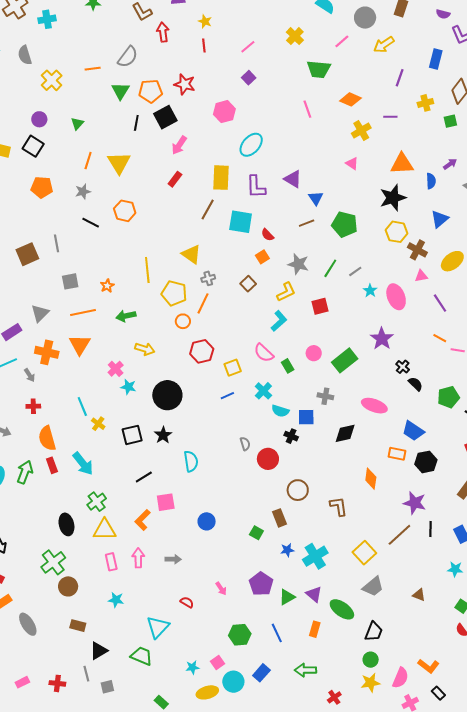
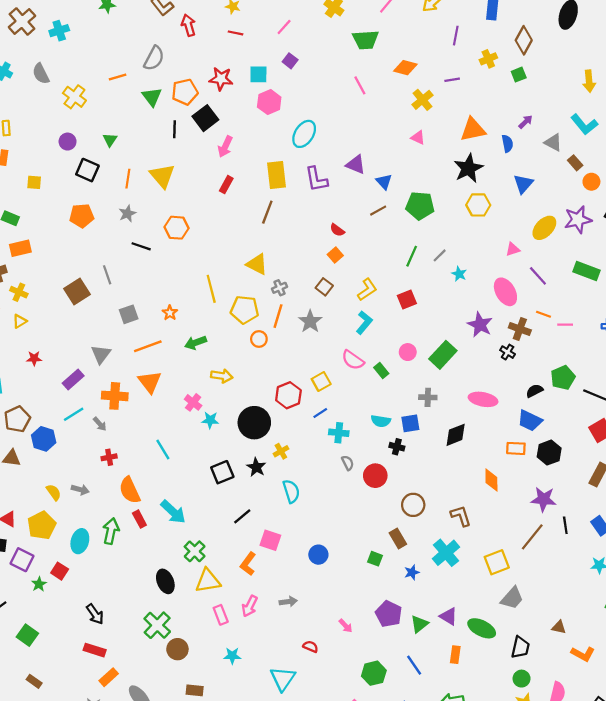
red line: (204, 45) -> (236, 33), turned -64
black square: (33, 146) -> (87, 170), moved
cyan square: (241, 222) -> (258, 74), moved, size x0.7
brown cross: (417, 250) -> (520, 329), moved
gray star: (298, 264) -> (310, 321), moved, turned 30
pink ellipse: (396, 297) -> (505, 292), moved
red hexagon: (202, 351) -> (288, 395), moved
black semicircle: (415, 384) -> (534, 391), moved, turned -63
cyan cross: (263, 391) -> (339, 433), moved, turned -30
yellow cross: (98, 424) -> (281, 451), moved, turned 32
pink square: (166, 502) -> (270, 540), turned 36
yellow square: (364, 553) -> (497, 562), turned 30
cyan cross: (315, 556) -> (446, 553), moved
pink arrow: (138, 558) -> (250, 606), turned -144
brown triangle: (419, 595) -> (559, 627), moved
orange L-shape: (429, 666) -> (583, 654), moved

